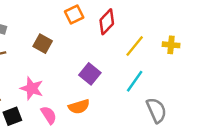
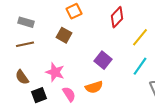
orange square: (74, 15) -> (74, 11), moved

